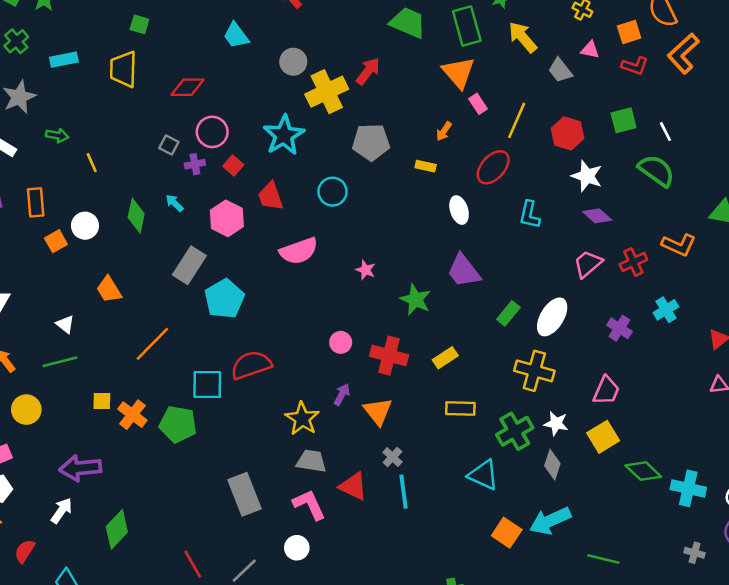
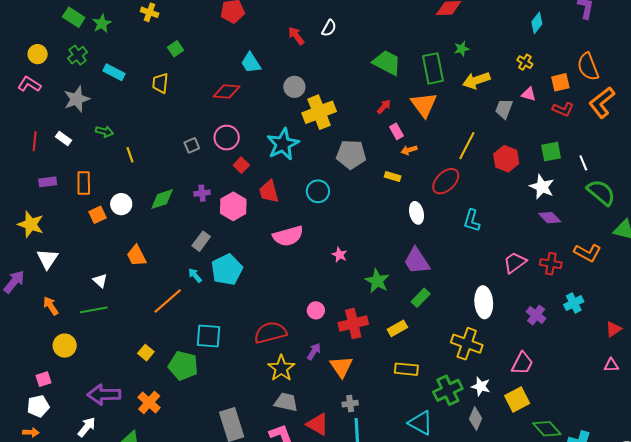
green square: (139, 24) -> (175, 49), turned 35
yellow arrow: (523, 37) -> (476, 80), turned -72
cyan rectangle: (64, 60) -> (114, 72), turned 35
yellow trapezoid: (123, 69) -> (160, 83), size x0.7
gray trapezoid: (560, 70) -> (504, 109), turned 55
red arrow: (368, 71) -> (384, 107), moved, size x0.7
red diamond: (188, 87) -> (226, 91), moved
pink rectangle: (478, 104) -> (397, 131), moved
orange arrow: (444, 131) -> (409, 150), turned 35
gray square: (169, 145) -> (192, 145), turned 35
purple cross: (195, 164) -> (202, 193), moved
green semicircle: (656, 171) -> (601, 192), moved
white star: (587, 176) -> (542, 187), moved
cyan arrow: (174, 203) -> (195, 275), moved
green diamond: (136, 216) -> (162, 199), turned 56
purple diamond: (597, 216) -> (550, 218), moved
red cross: (633, 262) -> (551, 264), turned 30
gray rectangle: (189, 265) -> (201, 241), size x0.7
green rectangle: (508, 313) -> (421, 298), moved
white ellipse: (552, 317) -> (484, 302), turned -40
red cross: (389, 356) -> (353, 323), turned -32
red semicircle: (251, 365) -> (270, 332), moved
yellow square: (102, 401) -> (146, 353), moved, turned 35
orange cross: (132, 415) -> (149, 402), moved
gray cross: (392, 457) -> (350, 404), turned 35

